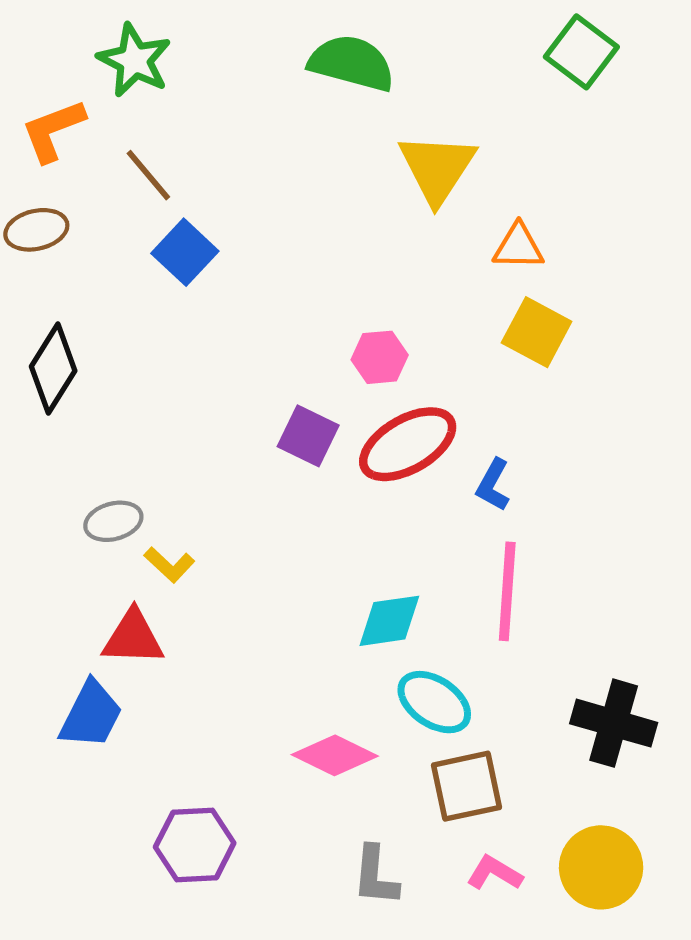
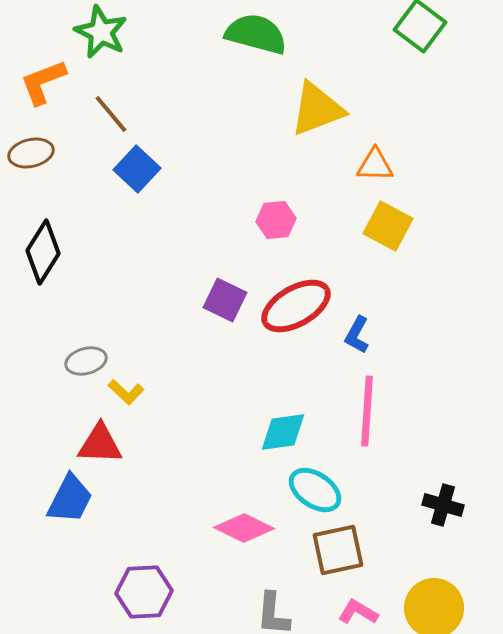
yellow triangle: (437, 168) -> (317, 109), turned 36
pink hexagon: (380, 357) -> (276, 220), moved
black cross: (614, 723) -> (443, 505), size x0.7

